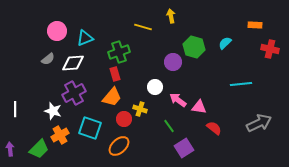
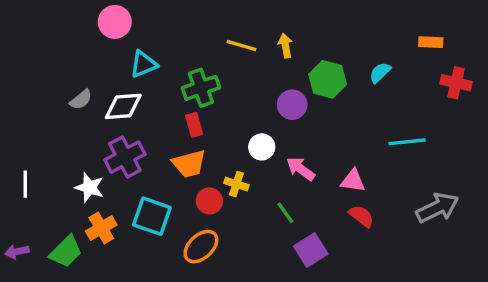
yellow arrow: (171, 16) -> (285, 46), moved
pink circle: (57, 31) -> (115, 22), moved
orange trapezoid: (112, 97) -> (189, 164), turned 35
pink triangle: (199, 107) -> (353, 181), moved
purple arrow: (10, 149) -> (17, 252), turned -96

